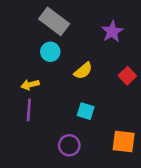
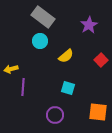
yellow arrow: (30, 85) -> (11, 69), moved

